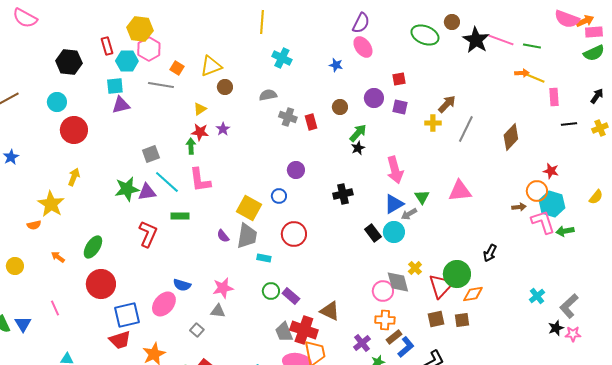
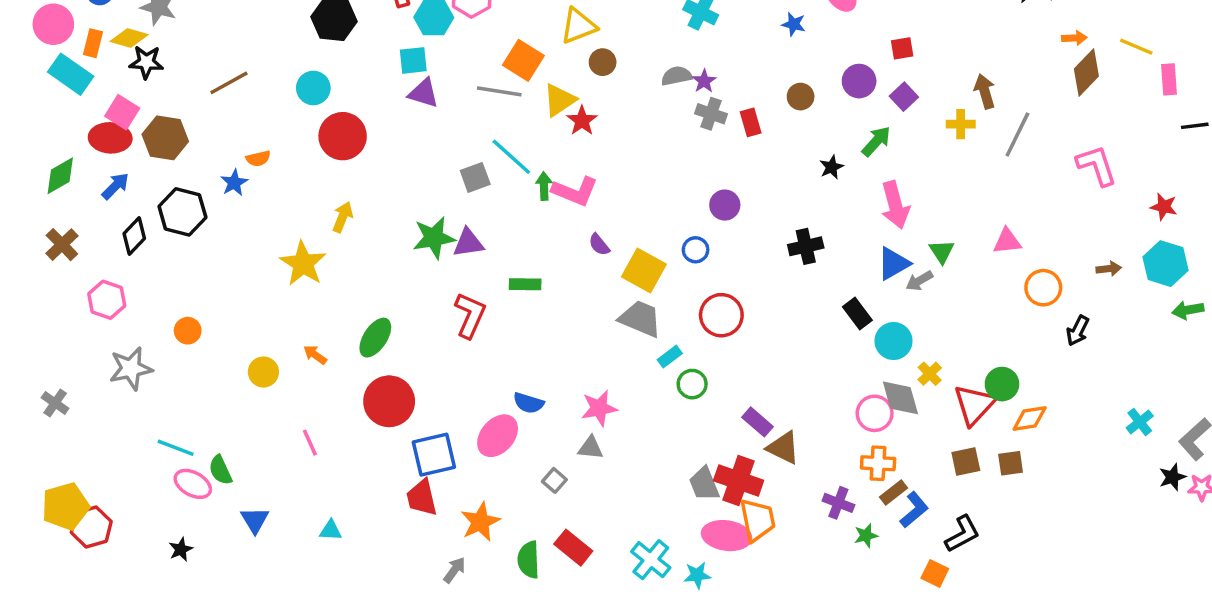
orange square: (177, 68) -> (523, 60), moved, size x1.6
orange arrow: (522, 73) -> (1074, 38), moved
gray line: (161, 85) -> (499, 91), moved
brown arrow: (447, 104) -> (985, 91), turned -60
purple triangle: (121, 105) -> (424, 93), turned 30
purple square: (400, 107) -> (904, 97), turned 35
yellow triangle: (200, 109) -> (560, 100), size x1.5
purple star: (223, 129) -> (704, 81), moved
red star: (200, 132) -> (582, 121), moved, turned 30
green arrow: (358, 133) -> (876, 141), moved
brown diamond: (511, 137) -> (1086, 72), moved
green arrow: (191, 146) -> (544, 186), moved
pink L-shape: (200, 180) -> (575, 191), moved, turned -60
cyan line: (167, 182) -> (511, 157), moved
pink triangle: (460, 191) -> (1007, 241), size x0.7
orange circle: (537, 191) -> (1043, 288), moved
pink L-shape: (543, 222) -> (1097, 165), moved
orange semicircle: (34, 225) -> (258, 159), moved
cyan circle: (394, 232) -> (894, 341), moved
purple semicircle: (223, 236) -> (599, 245), moved
gray trapezoid: (247, 236) -> (640, 319), turned -76
black arrow: (490, 253) -> (1078, 331), moved
cyan rectangle: (264, 258) -> (670, 357), turned -48
yellow circle: (15, 266) -> (263, 372), moved
green circle: (457, 274) -> (1002, 384), size x0.7
green circle: (271, 291) -> (692, 384), moved
purple rectangle: (291, 296) -> (758, 422), moved
blue triangle: (23, 324) -> (255, 520), moved
red trapezoid: (120, 340) -> (422, 498), turned 95
purple cross: (362, 343) -> (838, 503), turned -30

